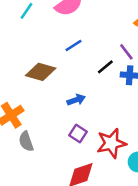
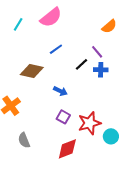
blue arrow: (76, 100) -> (60, 91), turned 48
gray semicircle: (26, 141) -> (24, 140), moved

